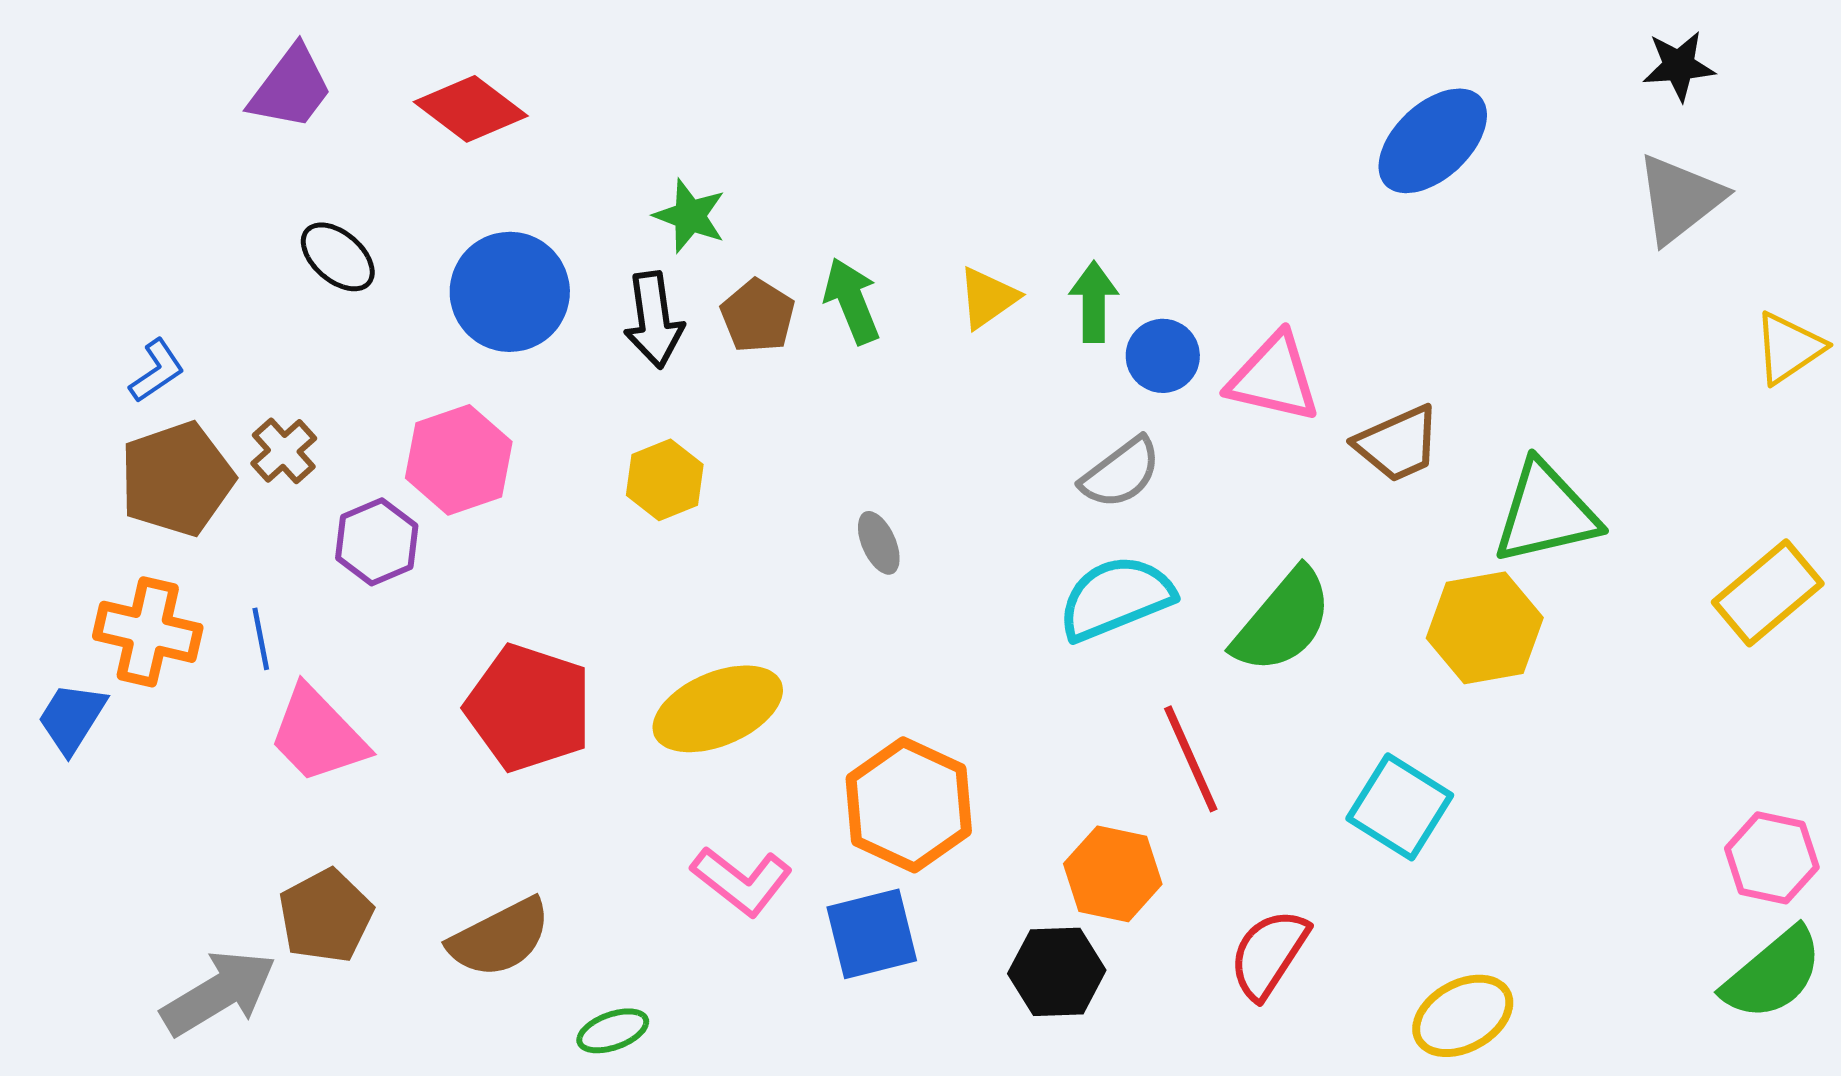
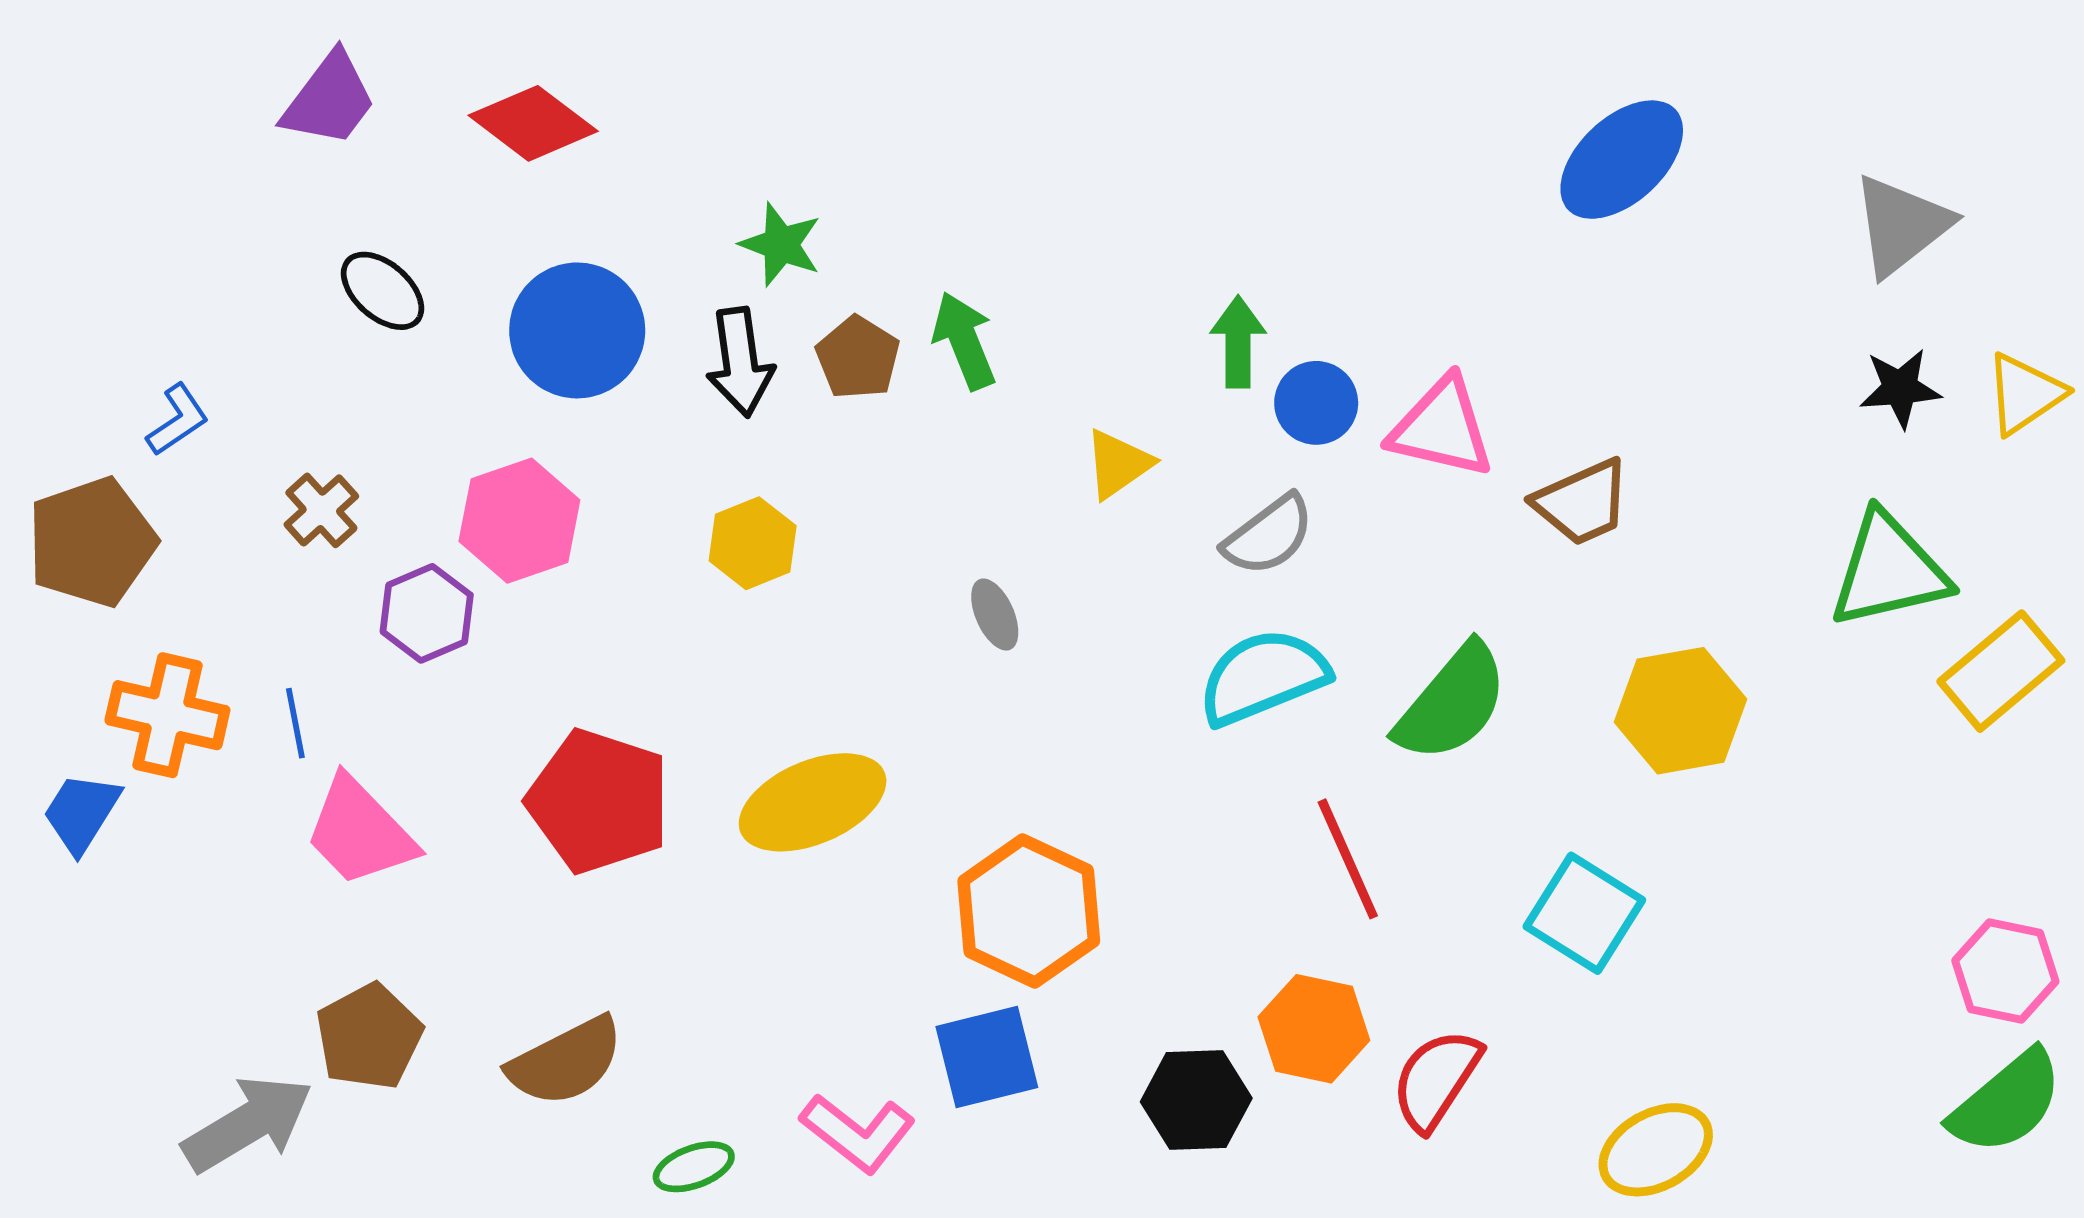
black star: (1679, 66) -> (1900, 388), moved
yellow triangle: (988, 298) -> (1118, 464), moved
brown pentagon: (177, 479) -> (92, 542), moved
green triangle: (1546, 513) -> (1889, 570), moved
orange hexagon: (1113, 874) -> (1314, 1029), moved
pink L-shape: (742, 881) -> (858, 1133), moved

